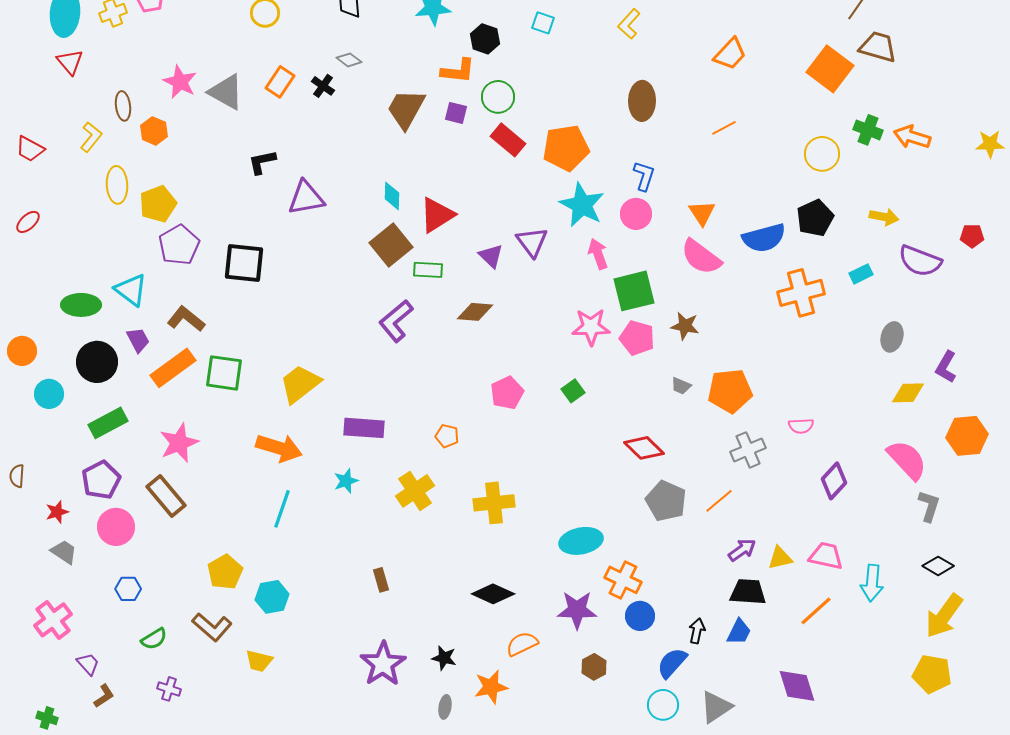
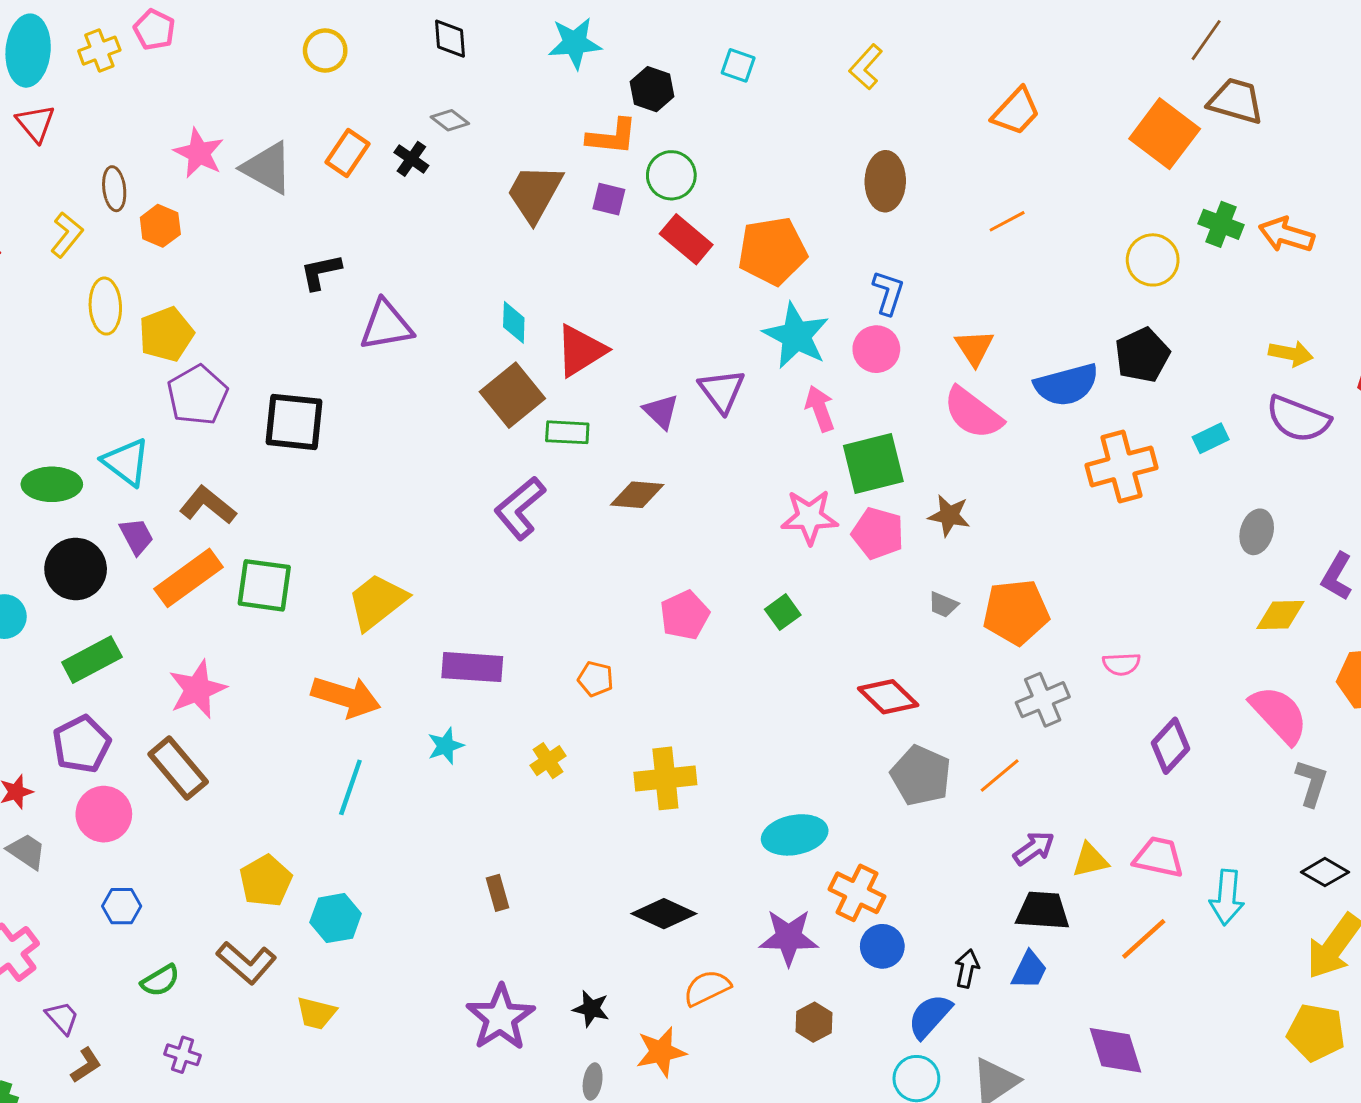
yellow arrow: (884, 217) -> (1291, 354), moved
yellow cross: (415, 491) -> (548, 761), size x0.6

